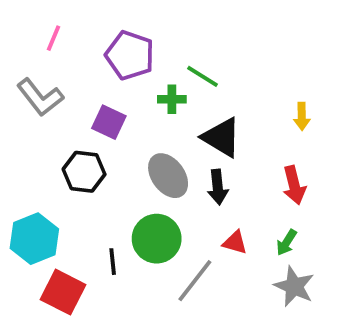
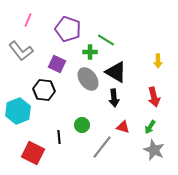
gray ellipse: (168, 176) -> (88, 79), moved
cyan hexagon: (34, 239) -> (18, 111), moved
green circle: (157, 239) -> (82, 125), size x0.6

